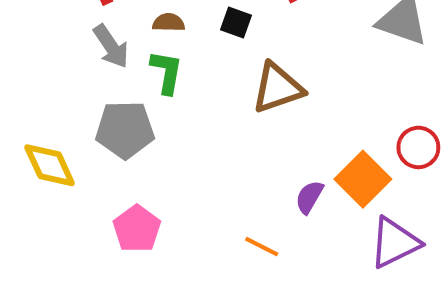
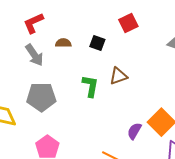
green L-shape: (167, 72) -> (90, 86), moved
brown triangle: (278, 88) -> (118, 76), size x0.7

